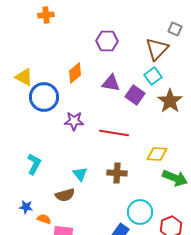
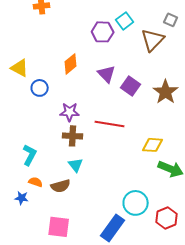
cyan square: (153, 76) -> (125, 21), moved
purple triangle: (111, 83) -> (107, 74), turned 36
blue circle: (44, 97) -> (40, 88), size x0.6
brown cross: (117, 173) -> (73, 136), moved
orange semicircle: (44, 219) -> (36, 182), moved

